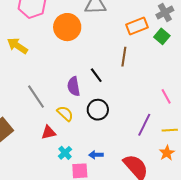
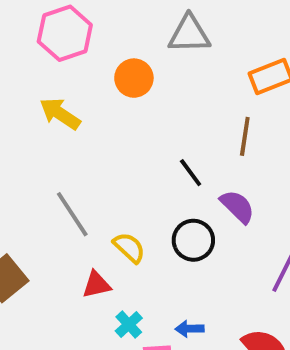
orange circle: (67, 27) -> (134, 78), size x0.7
yellow arrow: (17, 46) -> (60, 114), moved
purple semicircle: (74, 86) -> (237, 207), moved, turned 144

